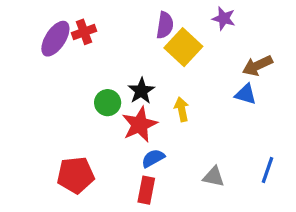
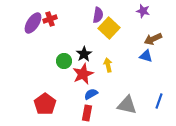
purple star: (224, 18) -> (143, 11), moved
red pentagon: (76, 175) -> (45, 104), turned -30
gray triangle: (214, 177) -> (127, 105), size x1.5

